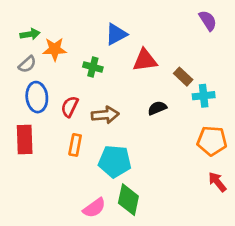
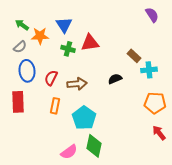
green arrow: (30, 34) -> (22, 25), turned -136
blue triangle: (116, 34) -> (64, 25), moved, turned -36
red triangle: (145, 60) -> (90, 43), moved
cyan pentagon: (115, 161) -> (84, 118), turned 30

